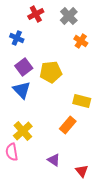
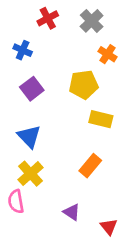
yellow pentagon: (51, 72) -> (84, 85), moved
blue triangle: (22, 90) -> (29, 136), moved
yellow rectangle: (82, 101) -> (101, 119), moved

